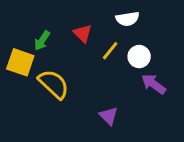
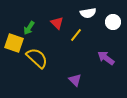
white circle: (139, 57) -> (113, 22), moved

